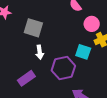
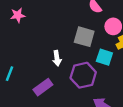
gray square: (33, 28) -> (84, 37), moved

